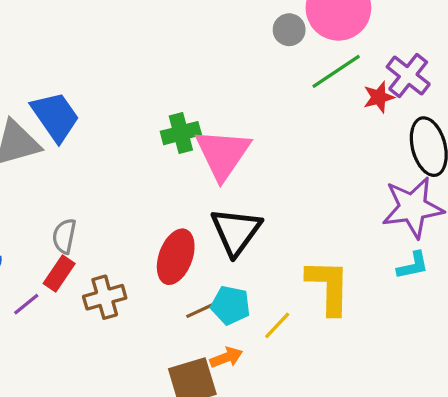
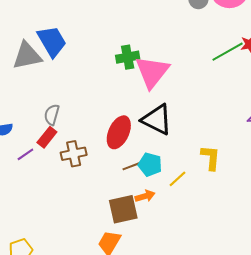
green line: (336, 71) -> (228, 52), moved
black triangle: (236, 231) -> (157, 120), turned -44
yellow L-shape: (329, 287) -> (211, 158), size x0.7

